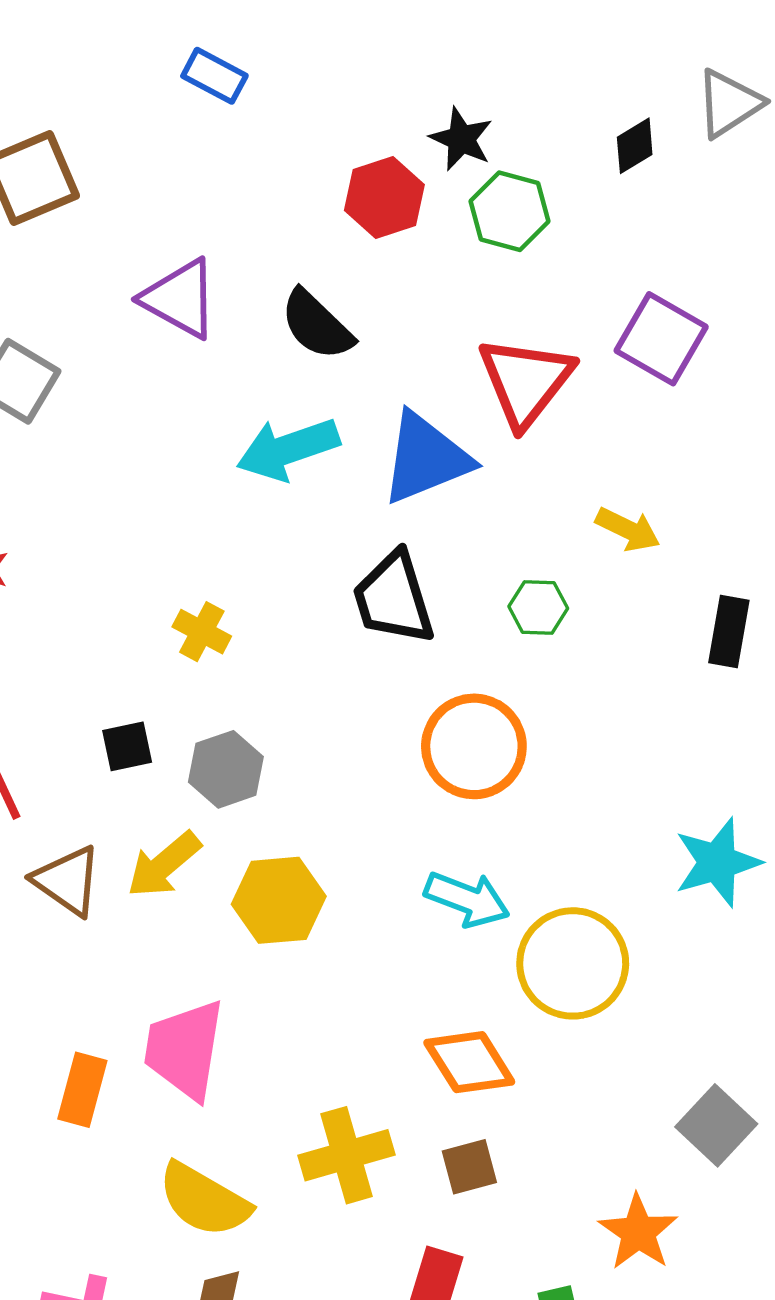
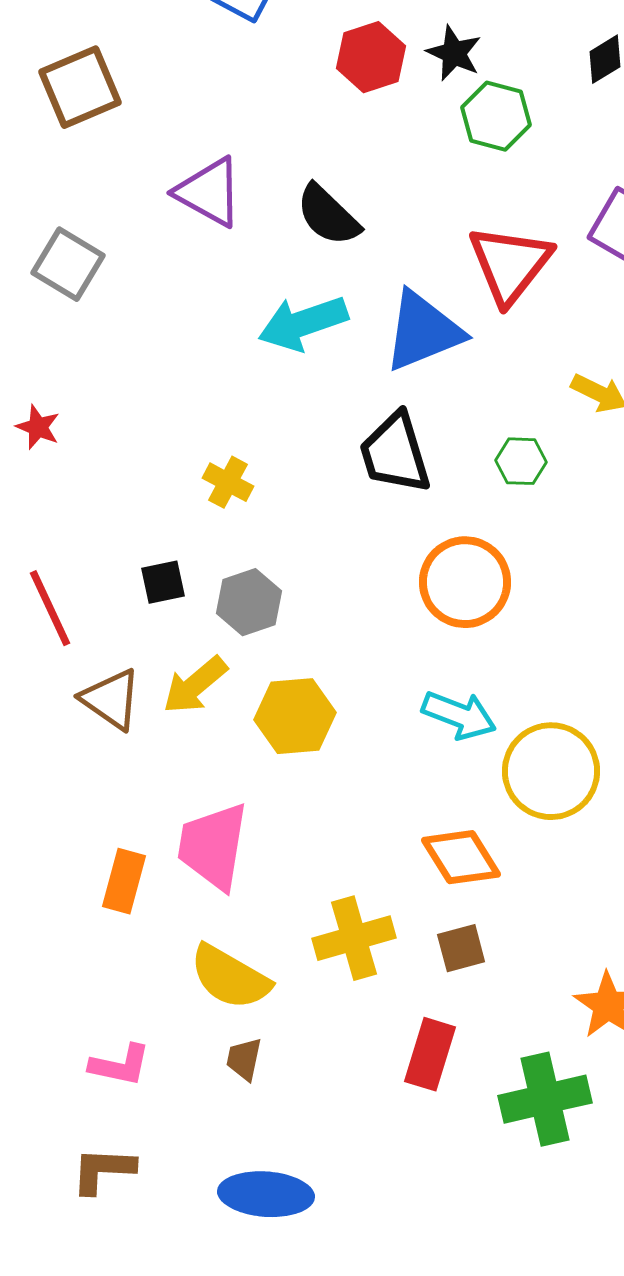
red hexagon: (384, 198) -> (371, 57), moved

